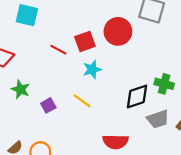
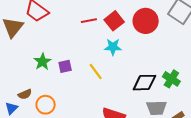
red square: (85, 42) -> (114, 21), turned -36
red line: (58, 50) -> (89, 21), turned -56
green star: (20, 89) -> (43, 62), moved

